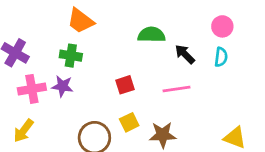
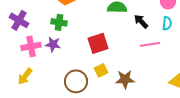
red square: (125, 85) -> (98, 43), size x1.5
pink line: (176, 89) -> (150, 44), moved

